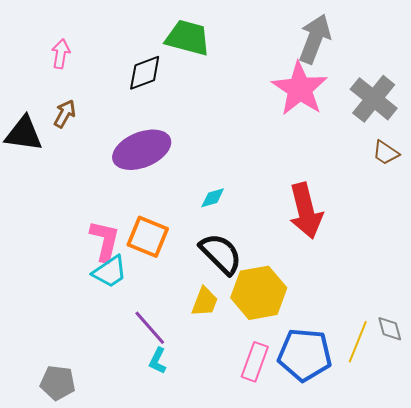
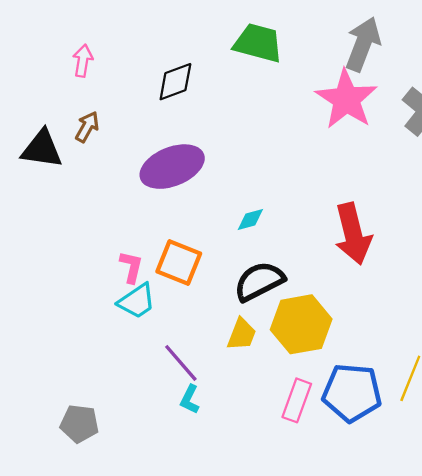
green trapezoid: (188, 38) -> (258, 43), moved
pink L-shape: (105, 241) -> (131, 267), size x0.7
black semicircle: (221, 254) -> (259, 281), turned -72

